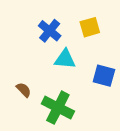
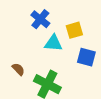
yellow square: (90, 27) -> (74, 30), moved

